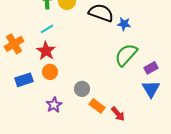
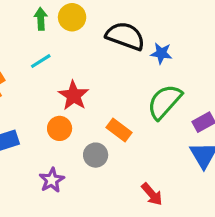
red star: (46, 51) -> (74, 96), moved
orange circle: (50, 72) -> (60, 128), moved
orange rectangle: (97, 106) -> (119, 130), moved

